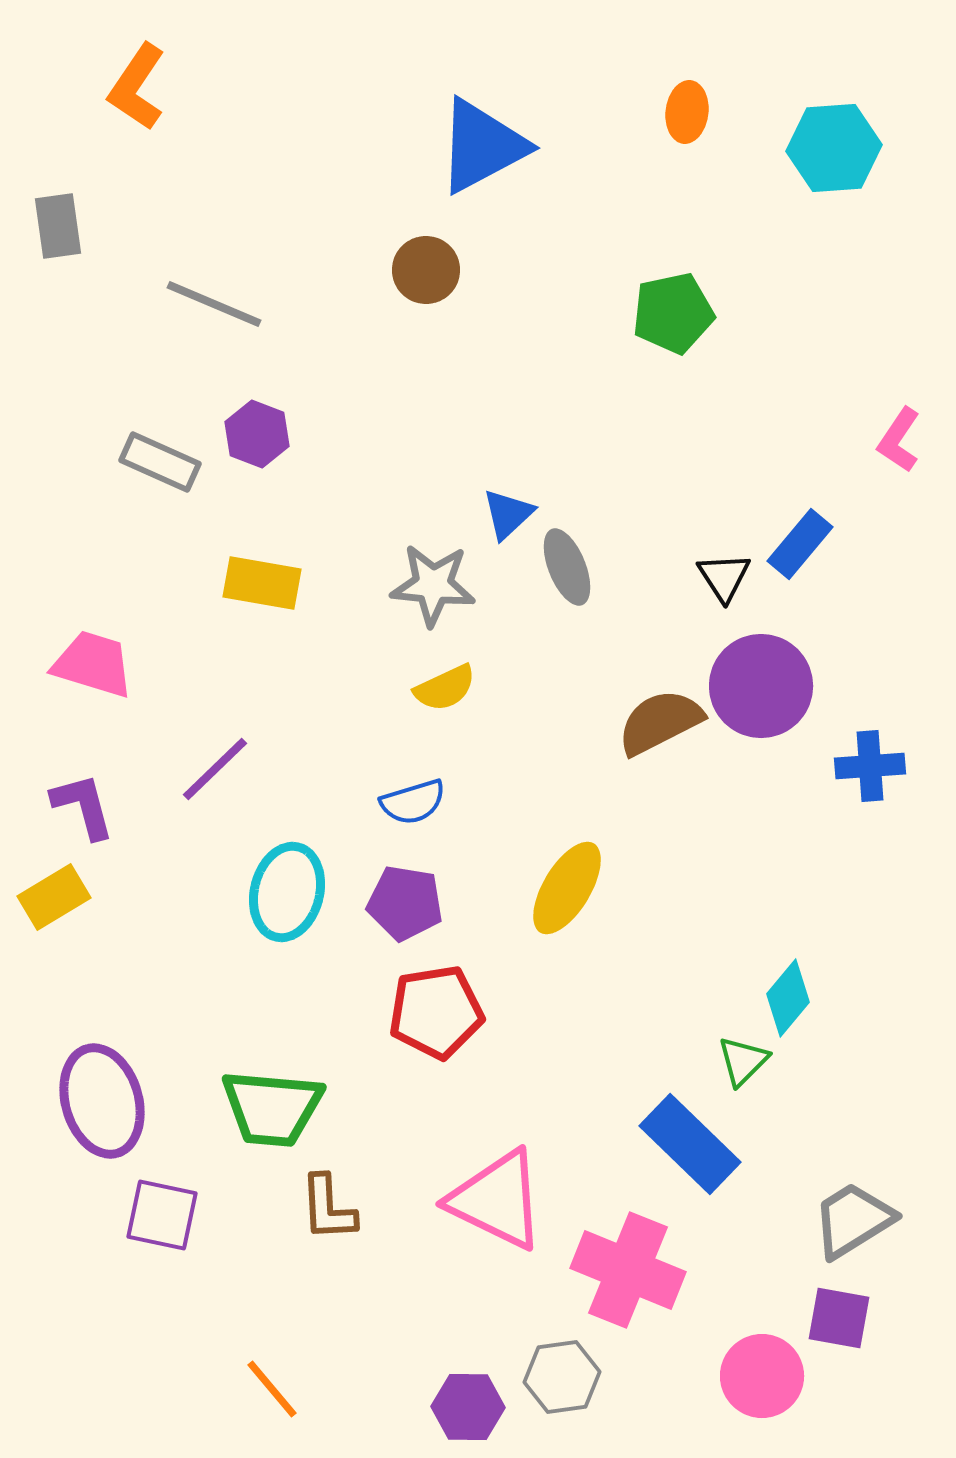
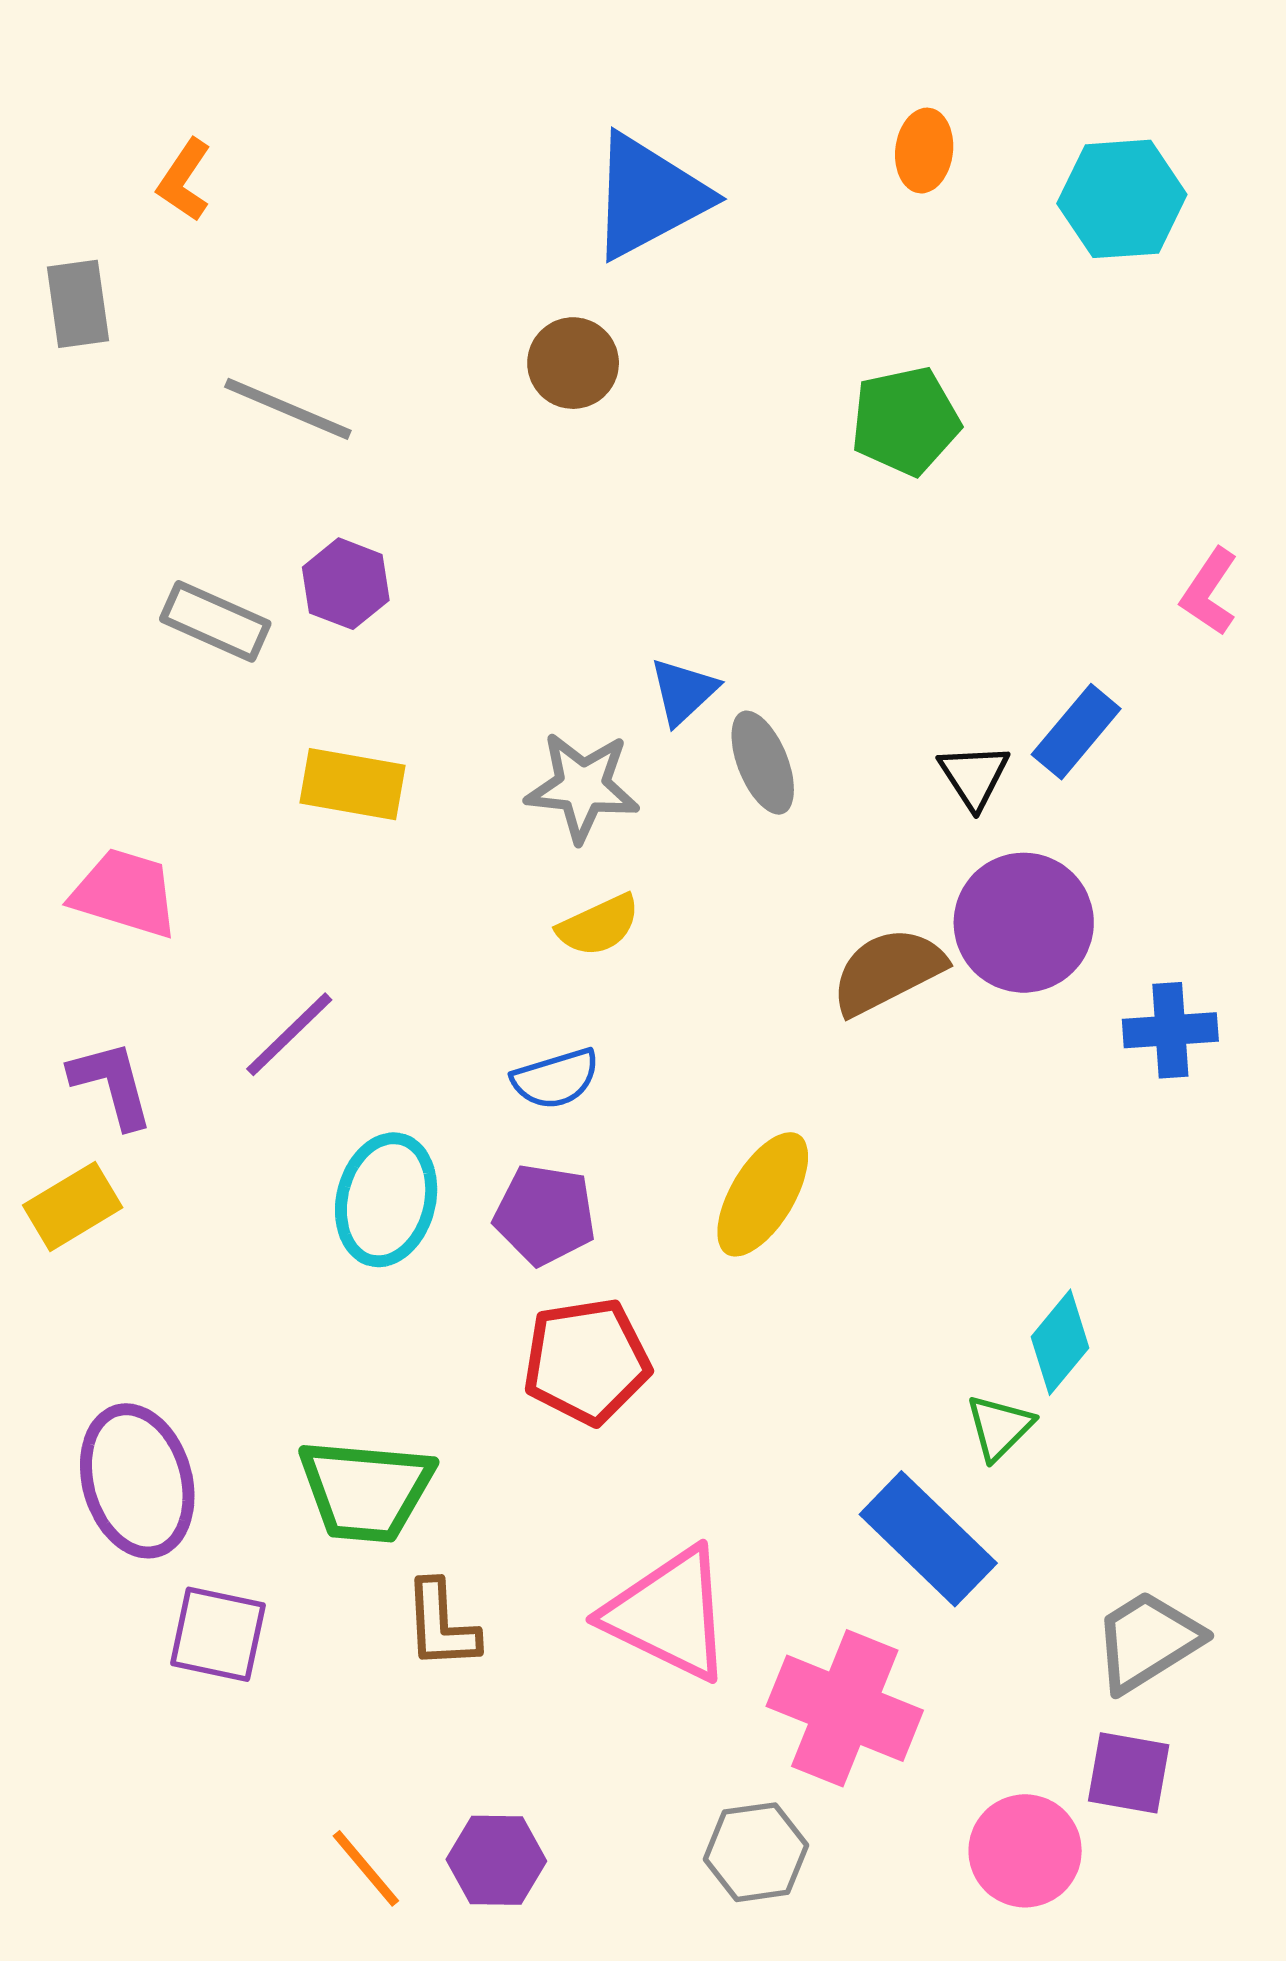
orange L-shape: (137, 87) -> (184, 180), moved, size x0.7
purple hexagon: (468, 1407) -> (496, 1860), moved

